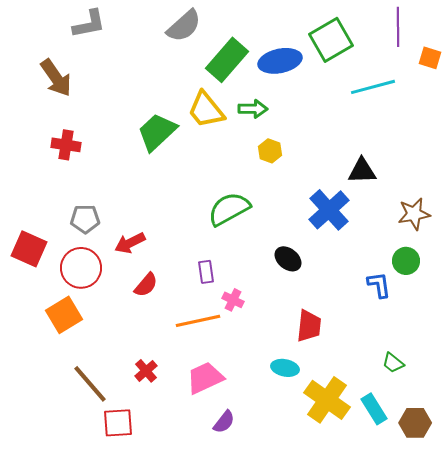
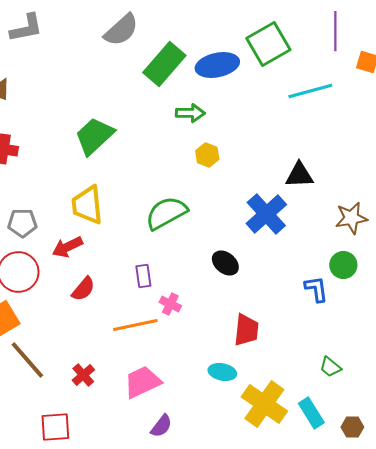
yellow trapezoid: (206, 110) -> (87, 205), moved, turned 33
brown line: (90, 384) -> (27, 360), moved
brown hexagon: (415, 423) -> (352, 427), size x0.7

